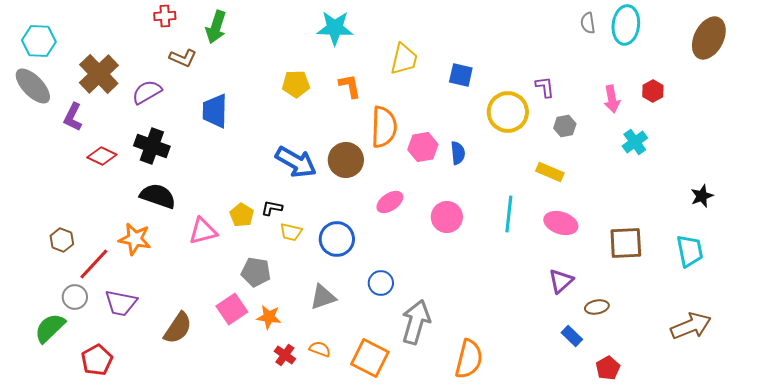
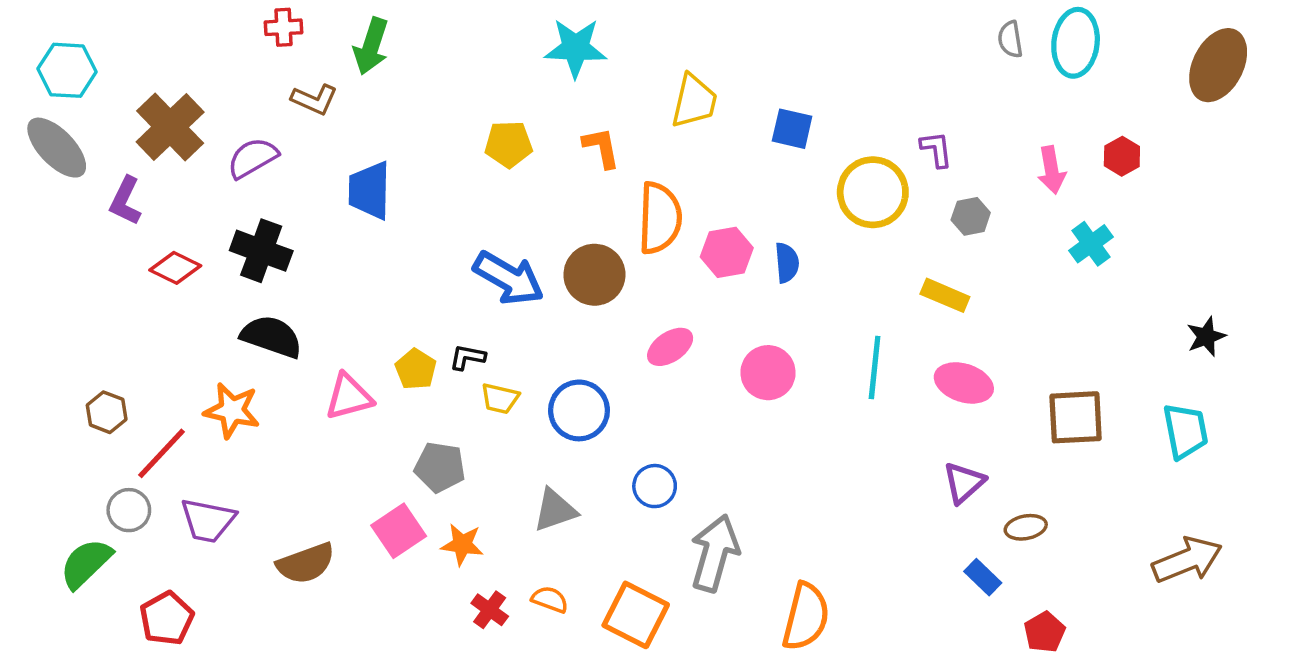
brown semicircle: (178, 328) -> (306, 563), turned 36

